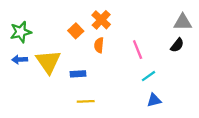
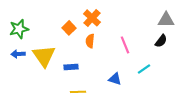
cyan line: (149, 76) -> (144, 69), moved
blue triangle: (154, 100) -> (115, 79), moved, turned 32

